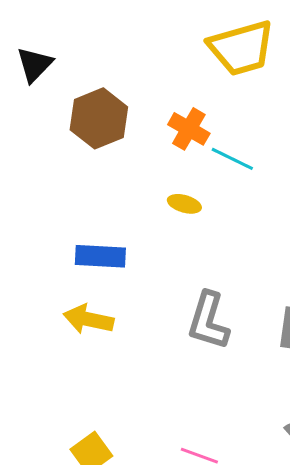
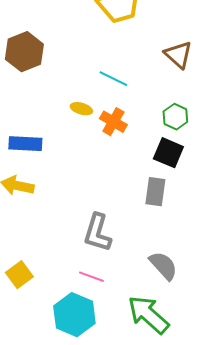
orange cross: (189, 129) -> (113, 122), moved
gray L-shape: (208, 321) -> (97, 233), moved

